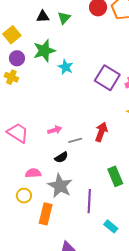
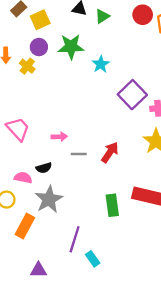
cyan star: (66, 67) -> (101, 64), moved
black semicircle: (61, 157) -> (44, 168), moved
purple line: (89, 201) -> (75, 239), moved

